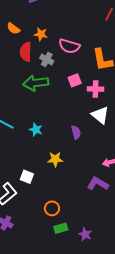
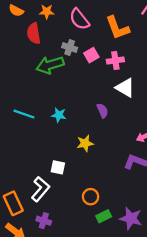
pink semicircle: (69, 46) -> (79, 19), turned 45
gray cross: (47, 59) -> (70, 48), moved
purple star: (85, 234) -> (131, 218), size x1.5

